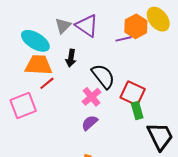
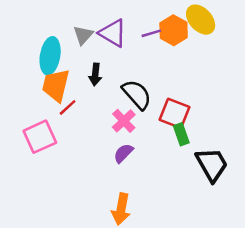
purple line: (124, 39) -> (151, 33), moved
cyan ellipse: (35, 41) -> (50, 56), turned 72
orange trapezoid: (39, 65) -> (56, 85), turned -76

